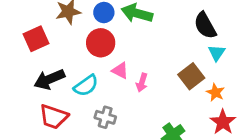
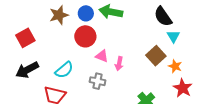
red square: (36, 39) -> (25, 38), moved
black arrow: (49, 79) -> (27, 70), moved
cyan semicircle: (86, 86) -> (64, 70), moved
gray cross: (105, 117) -> (97, 81), moved

